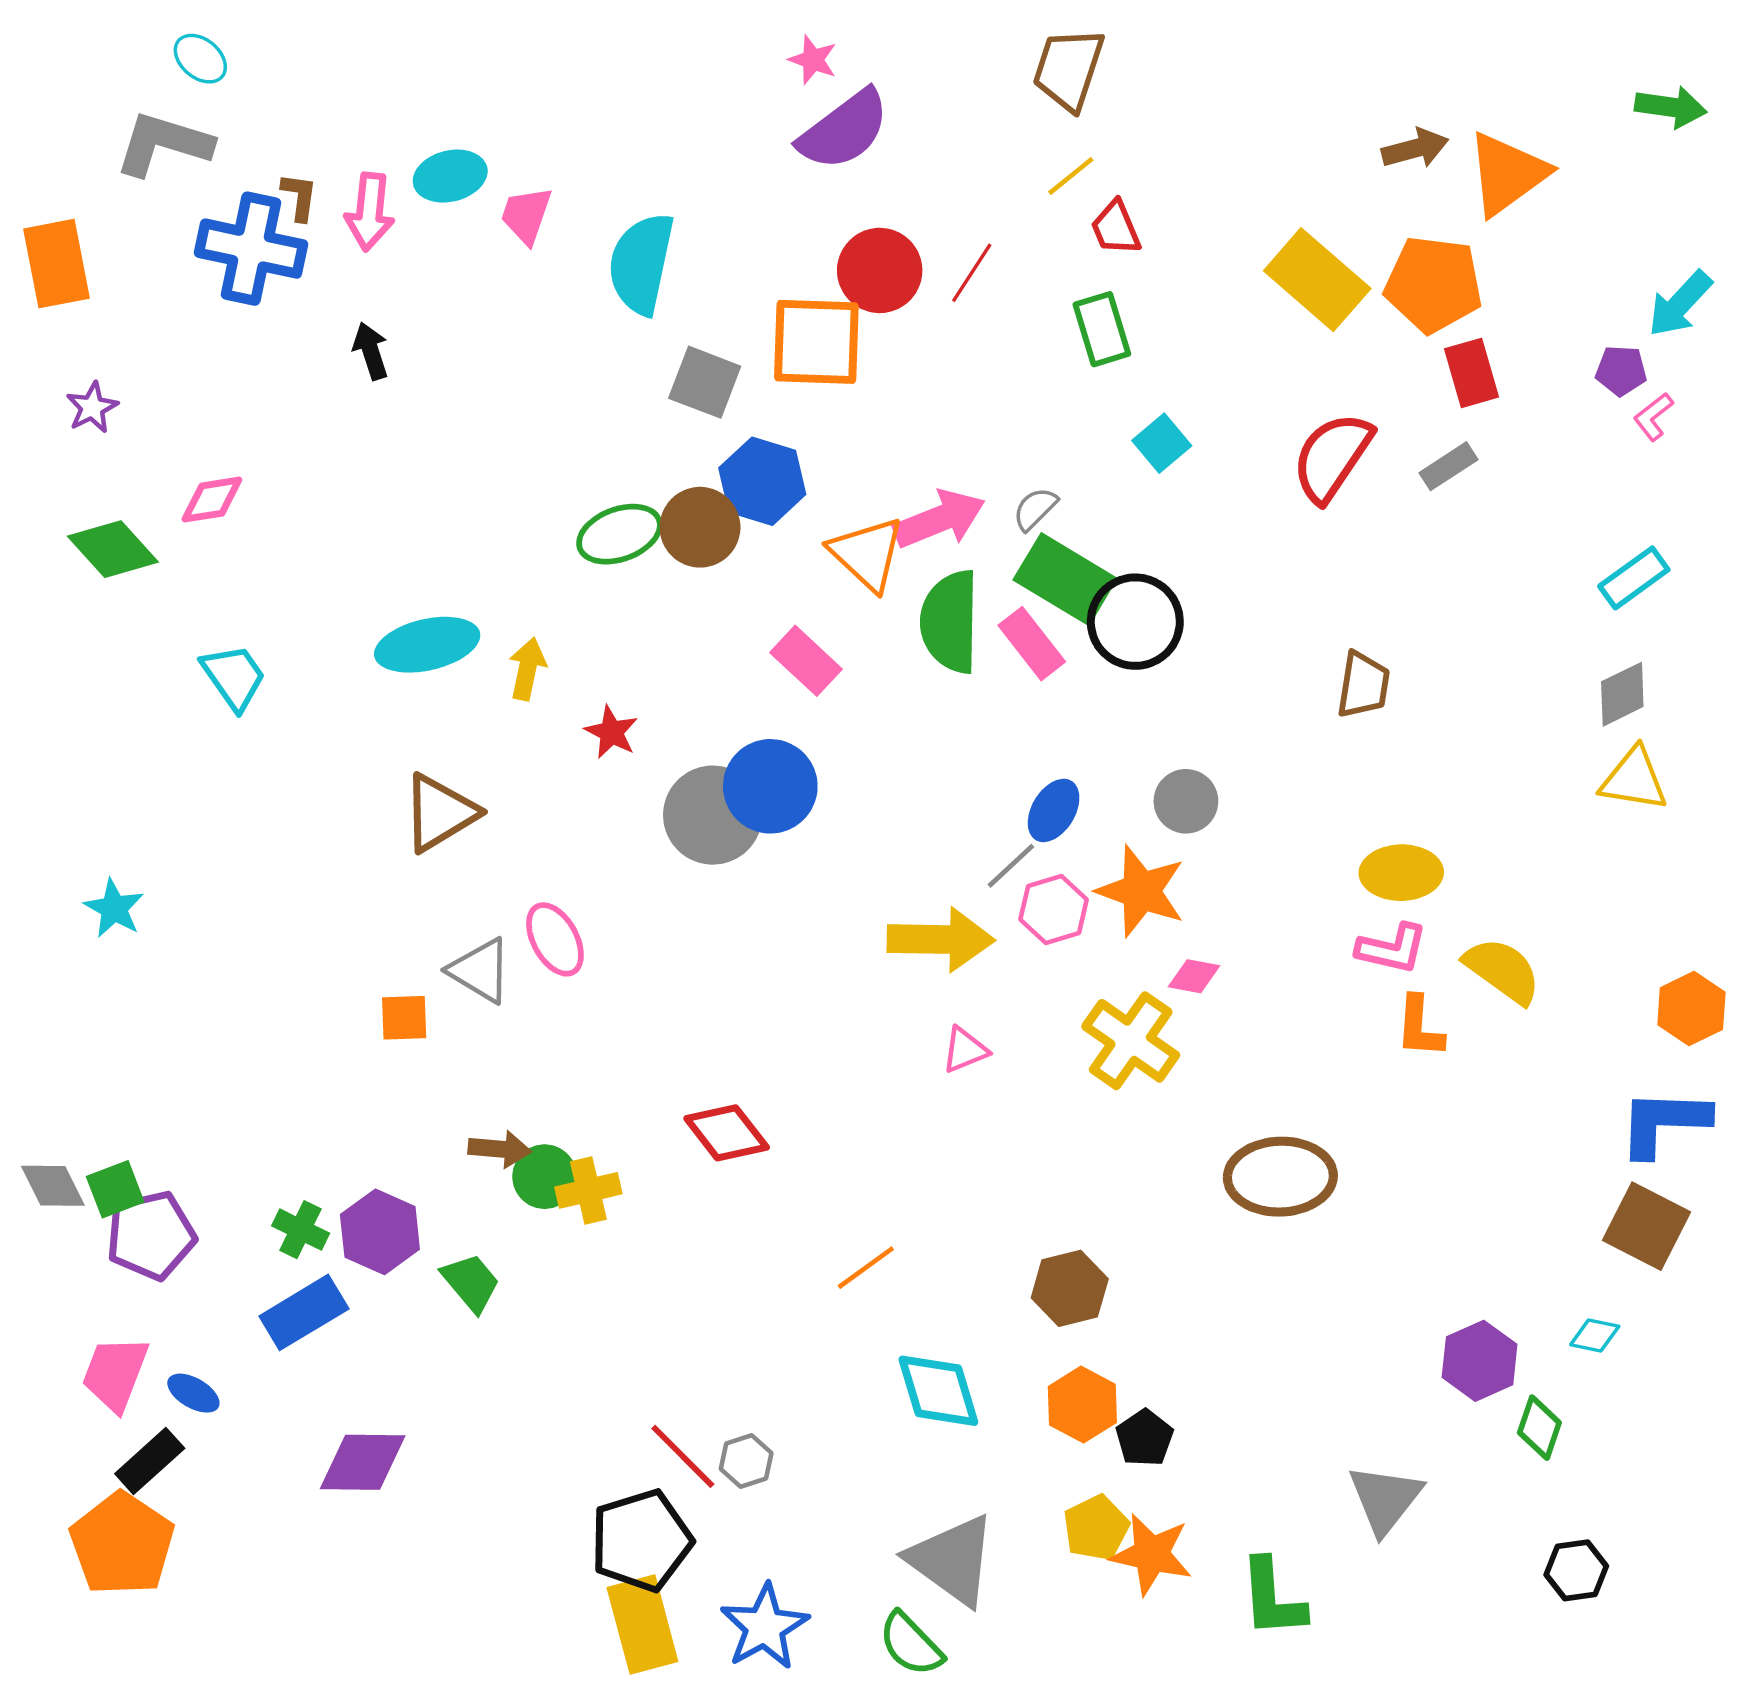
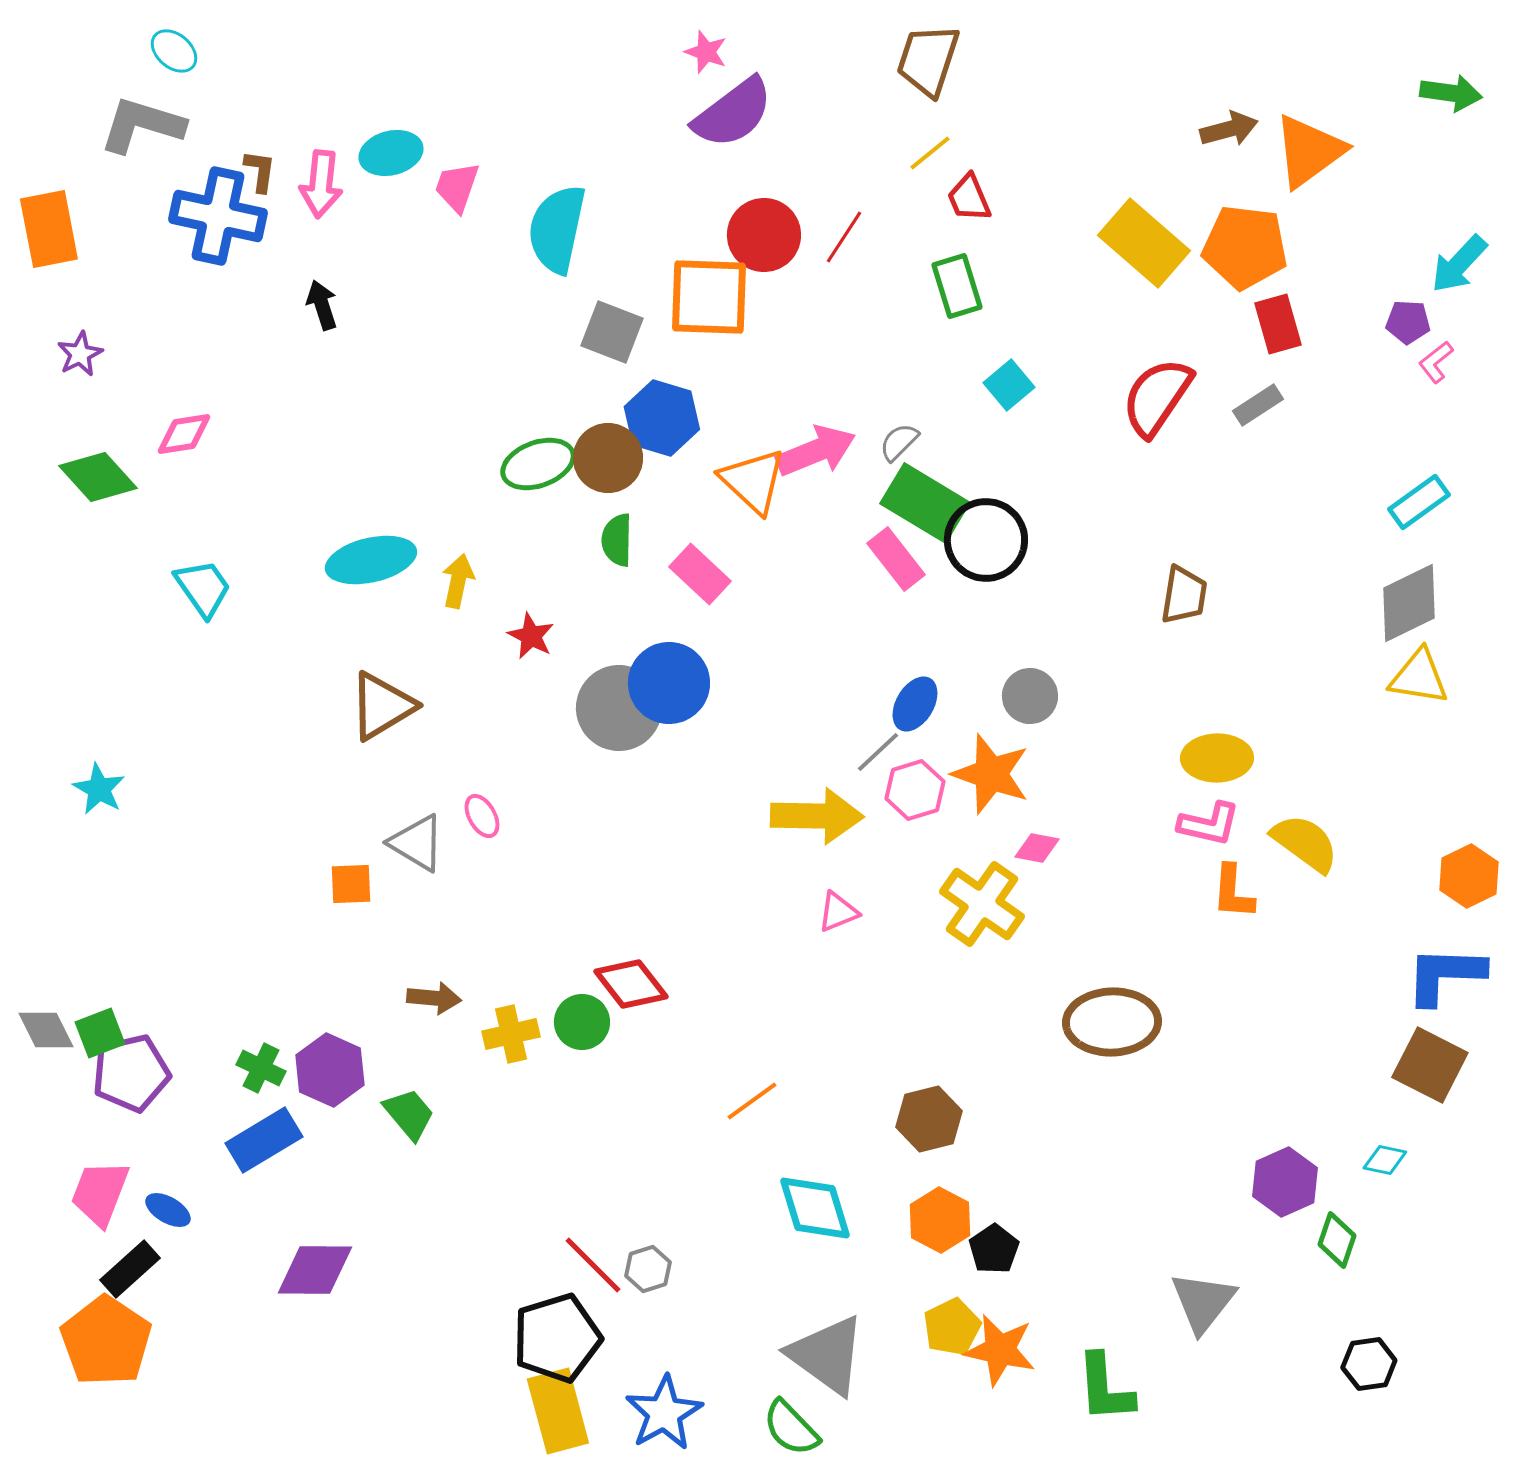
green semicircle: (950, 622) -> (617, 540), moved, size x0.6
gray diamond: (1622, 694) -> (1409, 603), size x1.4
pink ellipse: (555, 939) -> (482, 816), size x0.7
green circle: (545, 1177) -> (582, 1022), moved

